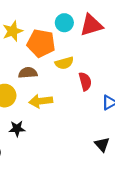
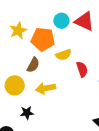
red triangle: (91, 25) -> (84, 21), turned 45
brown semicircle: (28, 73) -> (33, 65), turned 126

